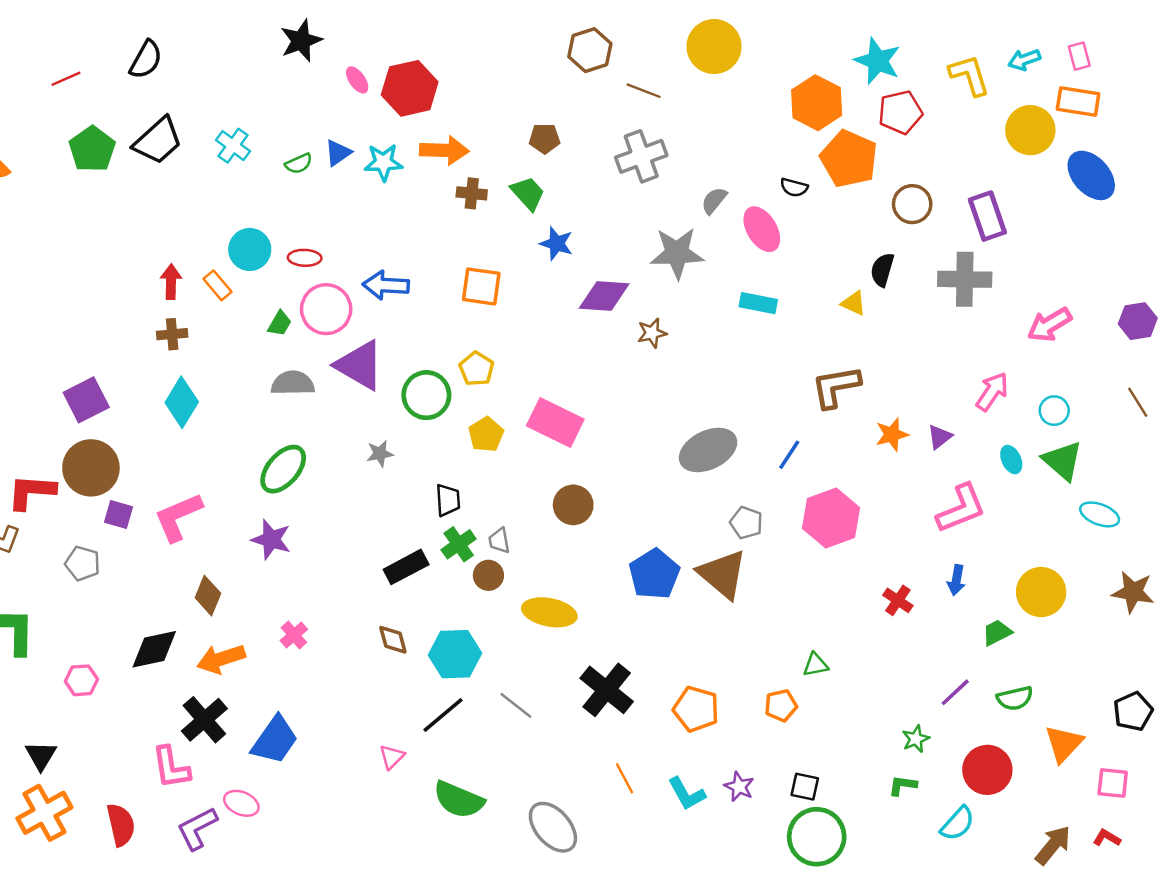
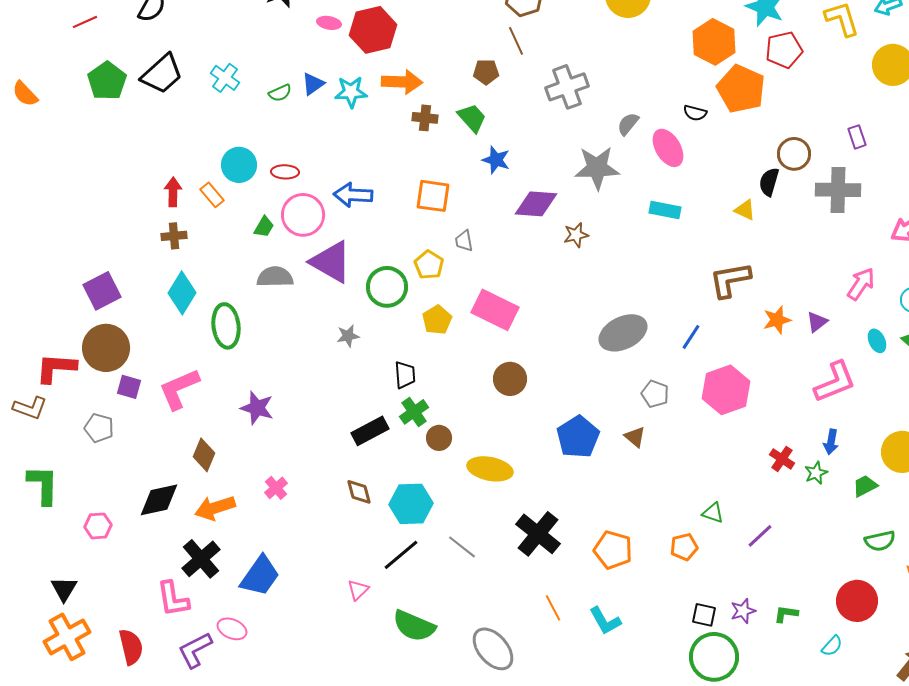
pink ellipse: (357, 80) -> (329, 23), turned -45
brown line: (644, 91) -> (516, 41), moved, turned 44
brown circle: (912, 204) -> (794, 154), moved
purple rectangle: (987, 216) -> (857, 137), size x0.6
green ellipse: (283, 469) -> (226, 326), moved, turned -48
gray trapezoid: (499, 541) -> (464, 241), moved
brown triangle: (722, 574) -> (635, 437), size x0.5
green triangle: (815, 665) -> (713, 513), turned 30
purple line: (955, 692) -> (760, 536), moved
green star: (916, 739) -> (816, 473), moved
purple star: (739, 787) -> (743, 611), moved, turned 30
cyan semicircle: (958, 824) -> (832, 646), size x0.7

